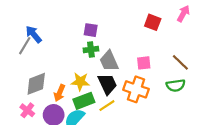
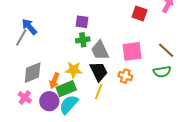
pink square: (144, 63) -> (132, 51), size x1.5
orange cross: (136, 89) -> (125, 76), size x0.6
green rectangle: (84, 101) -> (66, 89), moved
yellow line: (107, 106) -> (99, 92), turned -35

